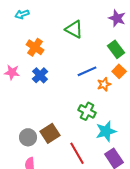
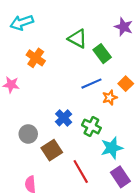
cyan arrow: (22, 14) -> (22, 23), size x1.5
green rectangle: (116, 49) -> (102, 54), moved
blue cross: (40, 75) -> (64, 118), moved
gray circle: (28, 137) -> (28, 134), moved

